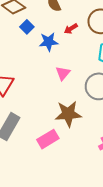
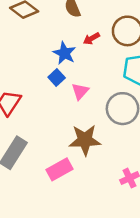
blue square: (27, 27) -> (57, 77), moved
blue star: (49, 42) -> (64, 53), turned 30

